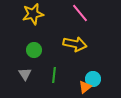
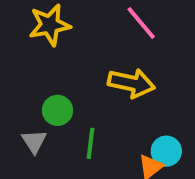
green circle: (34, 50) -> (57, 110), moved

